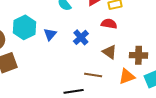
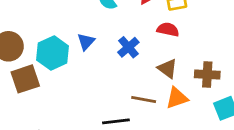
cyan hexagon: (25, 27) -> (53, 53), moved
orange triangle: (127, 77) -> (177, 98), moved

